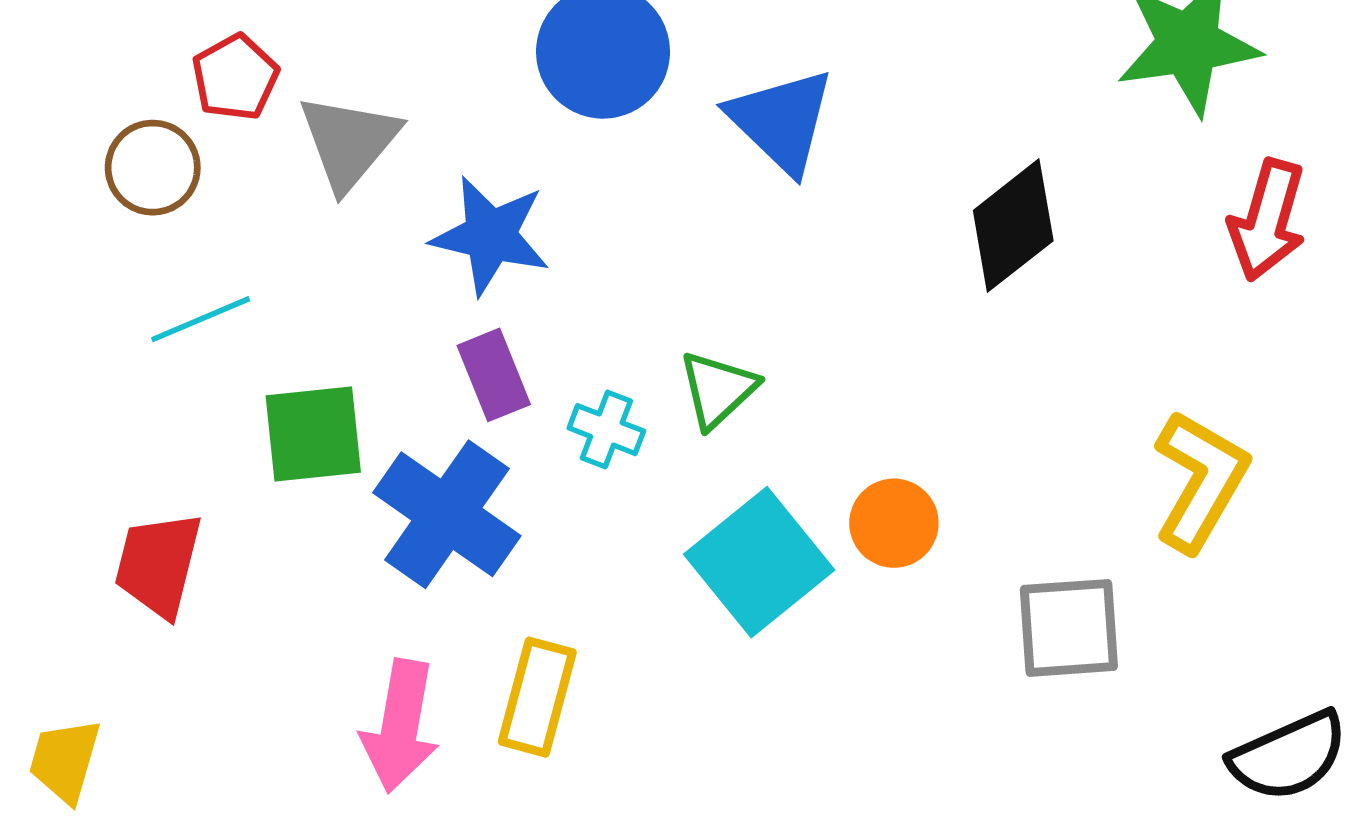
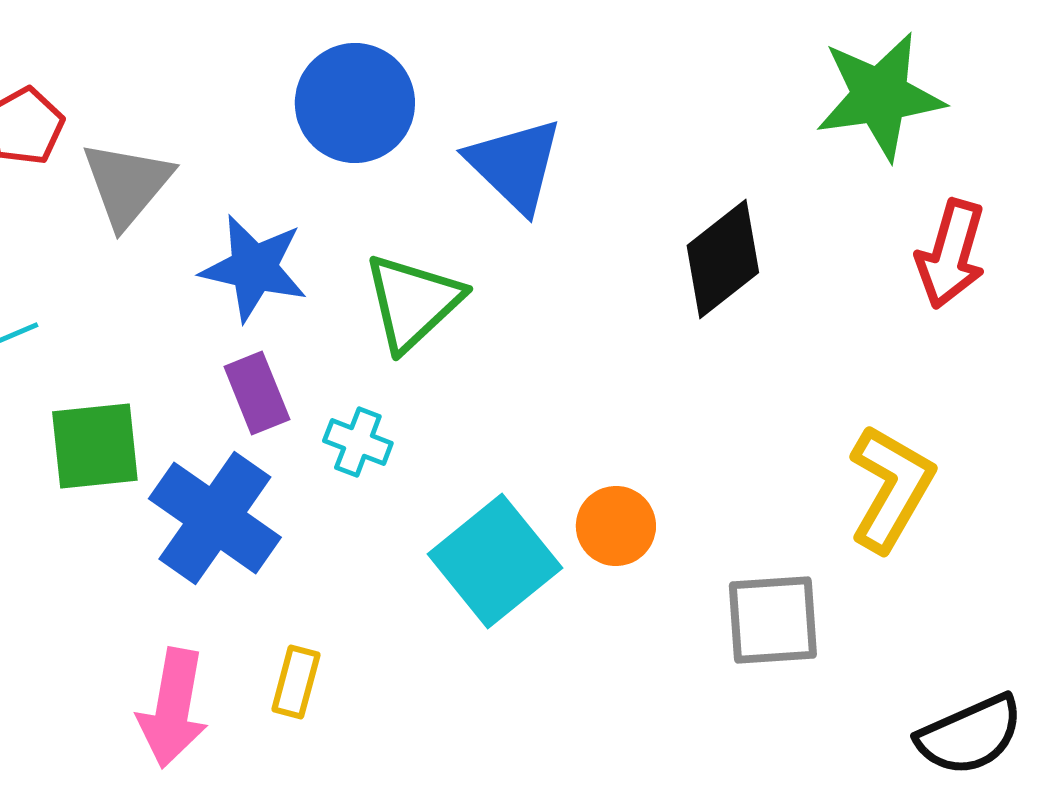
green triangle: (718, 389) -> (413, 302), moved, size x1.4
yellow rectangle: (537, 697) -> (296, 682), size x0.7

